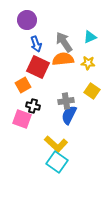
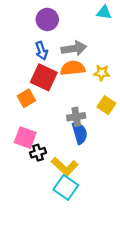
purple circle: (27, 20) -> (47, 19), moved
cyan triangle: (90, 37) -> (104, 13), moved, turned 32
gray arrow: (64, 42) -> (74, 48), turned 115
black cross: (33, 106) -> (38, 153), moved, turned -32
blue semicircle: (69, 115) -> (80, 133), turned 138

